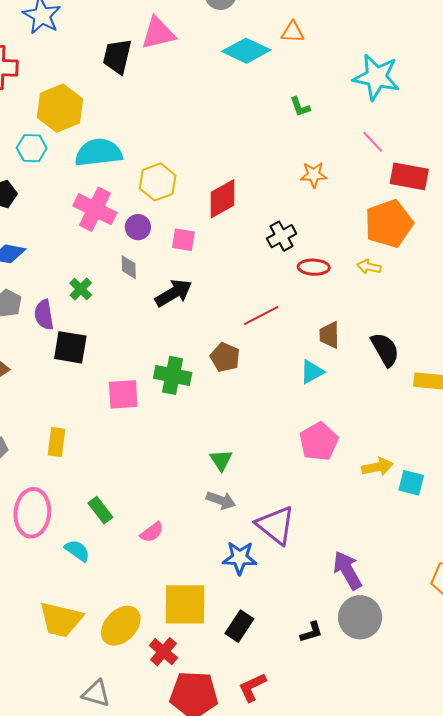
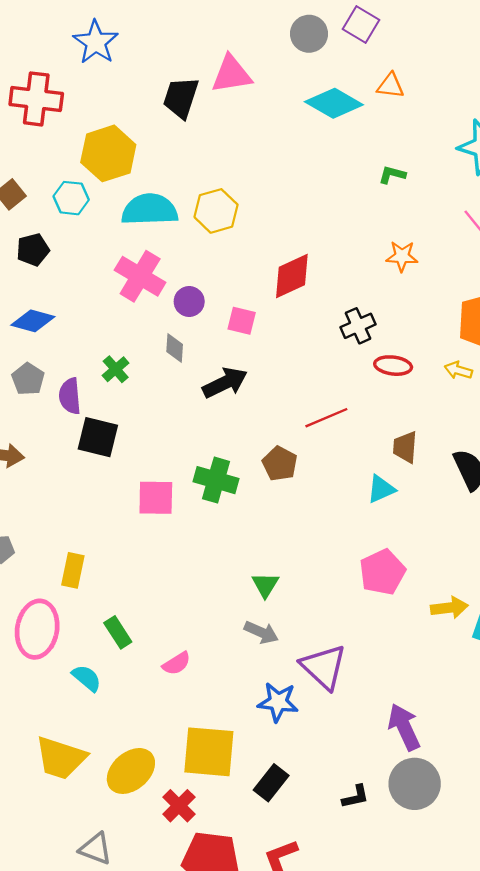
green L-shape: (300, 107) -> (392, 175), turned 120
yellow hexagon: (158, 182) -> (216, 211), moved
yellow rectangle: (57, 442) -> (73, 570), moved

